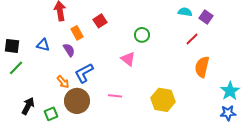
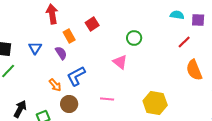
purple square: (206, 17) -> (198, 20), turned -32
blue triangle: (43, 45) -> (35, 48), turned 48
orange semicircle: (202, 67) -> (194, 70), turned -35
brown circle: (77, 101) -> (69, 104), size x0.7

